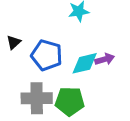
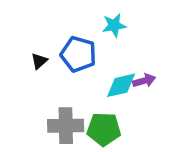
blue pentagon: (47, 55) -> (78, 54), moved

